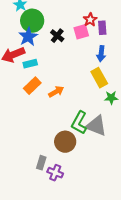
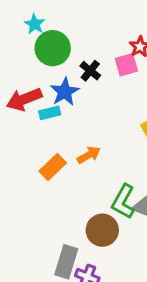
blue star: (28, 37) -> (65, 92), moved
orange rectangle: (32, 86) -> (53, 167), moved
gray rectangle: (41, 163) -> (66, 262), size x1.5

